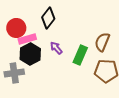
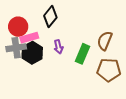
purple arrow: (56, 48) -> (58, 47), turned -152
gray cross: (14, 73) -> (16, 48), moved

